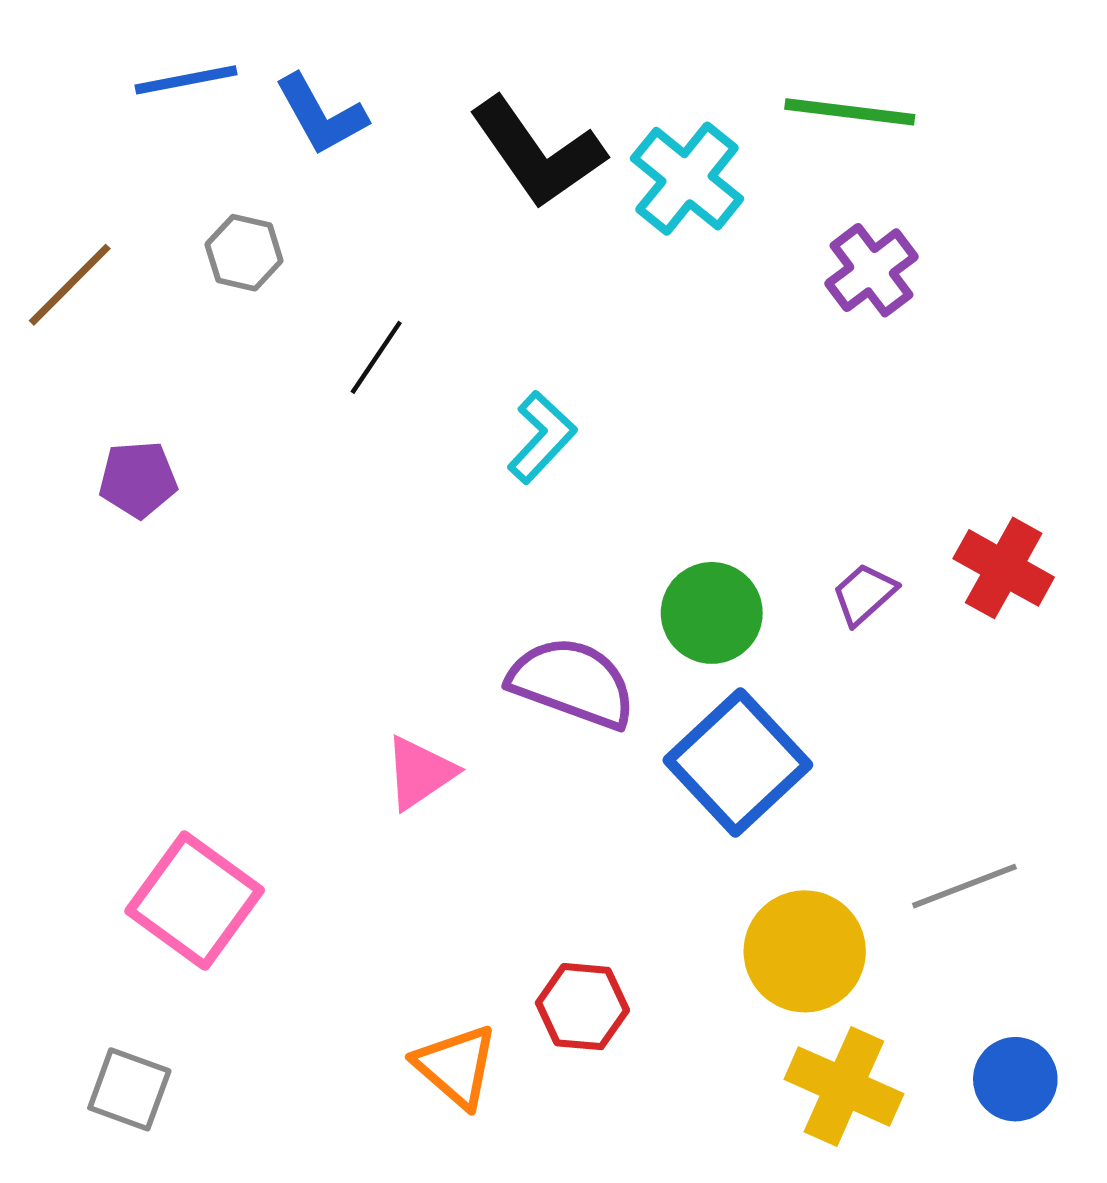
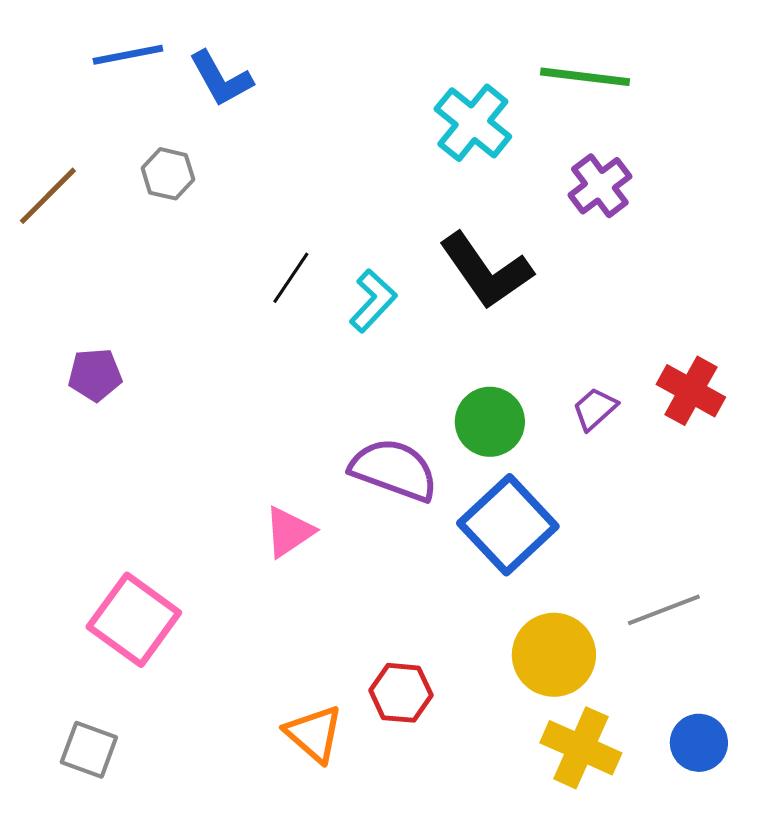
black L-shape: (537, 153) -> (486, 271), moved
black line: (376, 357) -> (291, 278), moved
purple pentagon: (138, 479) -> (95, 375), moved

